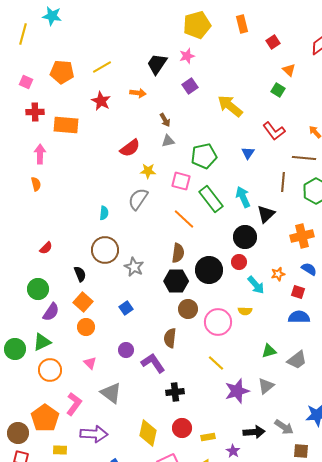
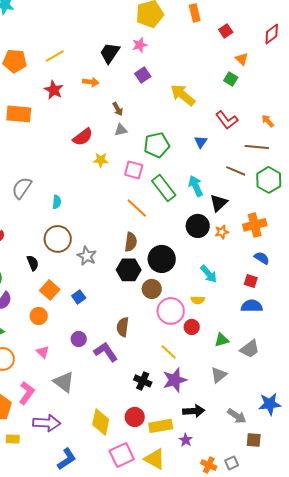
brown line: (283, 182) -> (236, 171), turned -72
gray semicircle: (138, 199) -> (22, 188), moved
red circle: (239, 262) -> (192, 327), moved
orange star: (278, 274) -> (222, 232), moved
orange square: (83, 302) -> (50, 290), moved
brown circle: (188, 309) -> (152, 289), moved
purple star: (237, 391) -> (175, 380), moved
black cross: (175, 392) -> (143, 381), moved, turned 30
black arrow: (254, 432) -> (194, 411), moved
yellow rectangle: (208, 437) -> (161, 426), size x1.6

